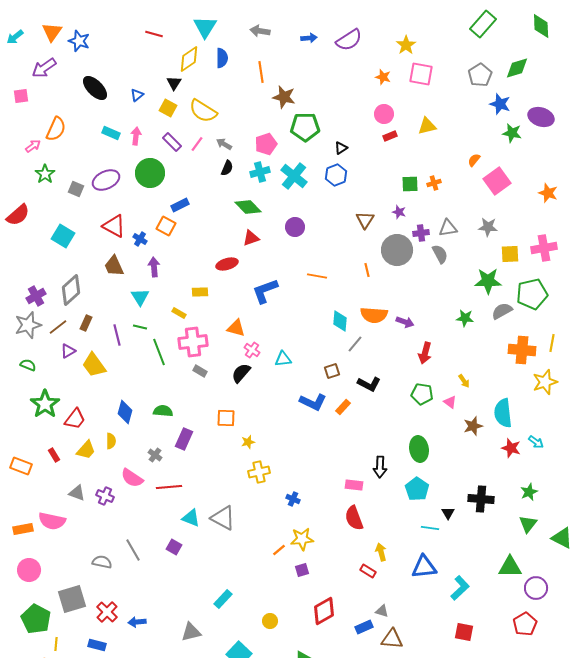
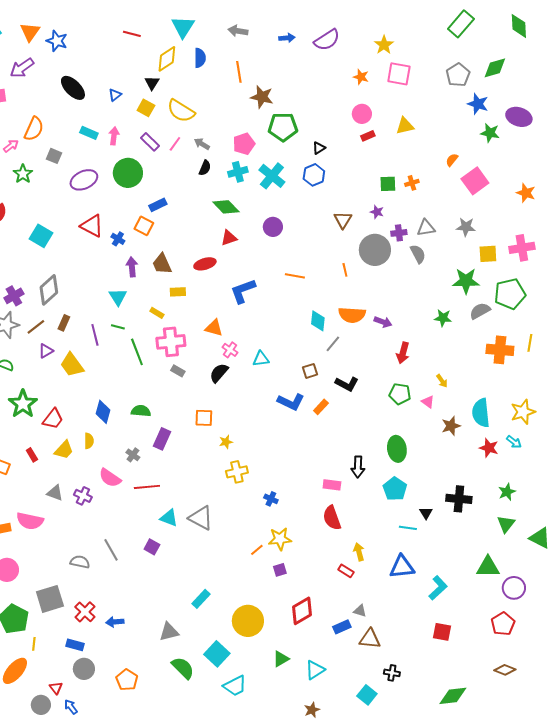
gray square: (76, 189) -> (54, 156), moved
brown trapezoid: (114, 266) -> (162, 264), moved
yellow star: (545, 382) -> (523, 412), moved
yellow circle: (270, 621) -> (248, 621), size x2.0

